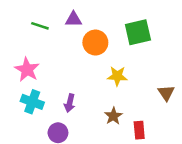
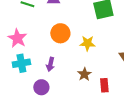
orange circle: (95, 43) -> (60, 33), moved
cyan cross: (32, 102) -> (21, 63), turned -30

